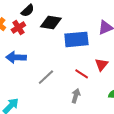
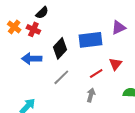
black diamond: (51, 23) -> (60, 48), moved, turned -55
red cross: (18, 28) -> (33, 29), turned -32
red line: (82, 74) -> (96, 74), turned -64

